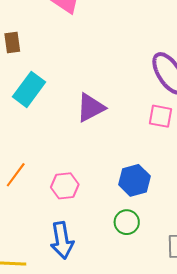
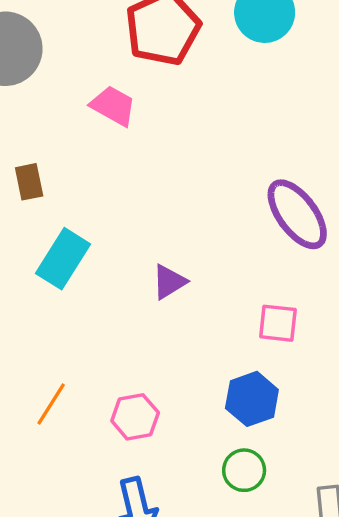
purple triangle: (91, 108) -> (169, 282), size x0.7
pink square: (161, 116) -> (278, 323), moved

